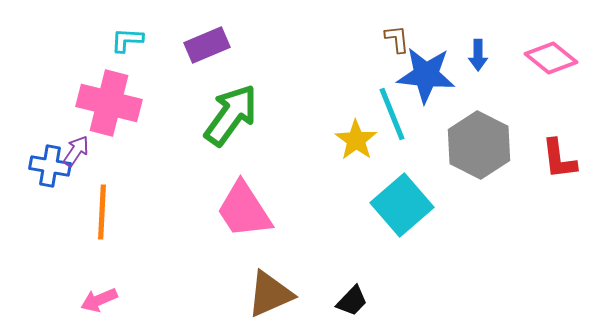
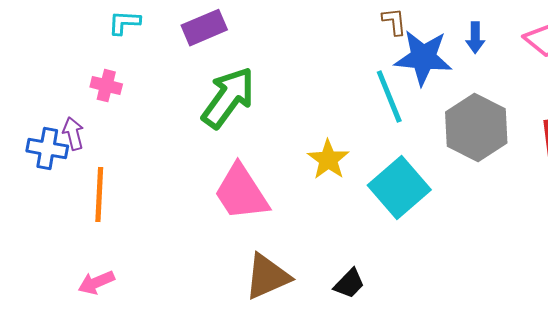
pink cross: (109, 103) -> (106, 86), size x0.5
yellow star: (356, 140) -> (328, 160), moved
purple arrow: (76, 151) -> (73, 134), turned -48

